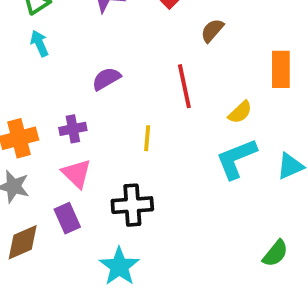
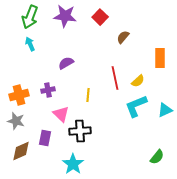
red line: (184, 86) -> (115, 78), moved
pink triangle: (77, 174) -> (61, 114), moved
purple rectangle: (67, 218) -> (45, 138), turned 35

